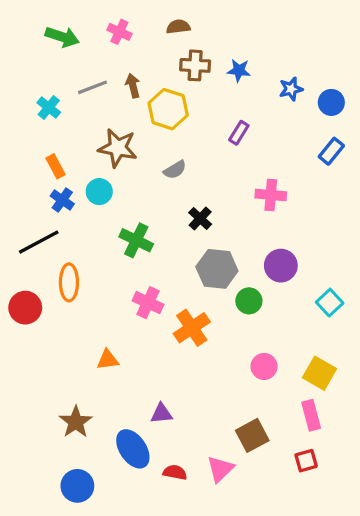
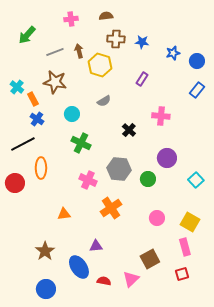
pink cross: (119, 32) -> (71, 19), turned -32
green arrow: (62, 37) -> (27, 35), moved, turned 114
cyan cross: (49, 107) -> (17, 87), moved
brown star: (118, 148) -> (55, 82), moved
cyan circle: (99, 192) -> (72, 114), moved
black cross: (200, 218) -> (129, 130), moved
gray hexagon: (217, 269) -> (119, 169), moved
orange cross: (192, 328) -> (111, 208), moved

